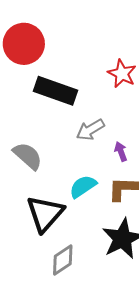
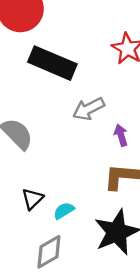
cyan semicircle: (83, 187) -> (64, 211), moved, size x0.7
black triangle: (45, 213) -> (32, 199), size x0.5

